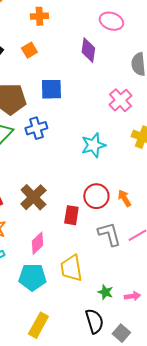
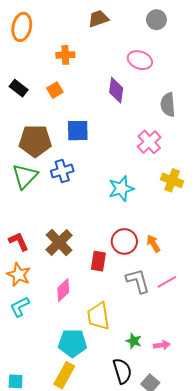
cyan pentagon: (32, 277) -> (73, 343), moved

